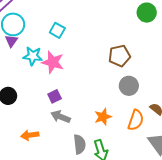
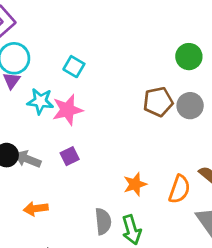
green circle: (147, 13) -> (189, 57), moved
pink star: (53, 62) -> (67, 110), turned -30
gray circle: (129, 86) -> (190, 106), moved
gray arrow: (61, 117) -> (28, 159), moved

